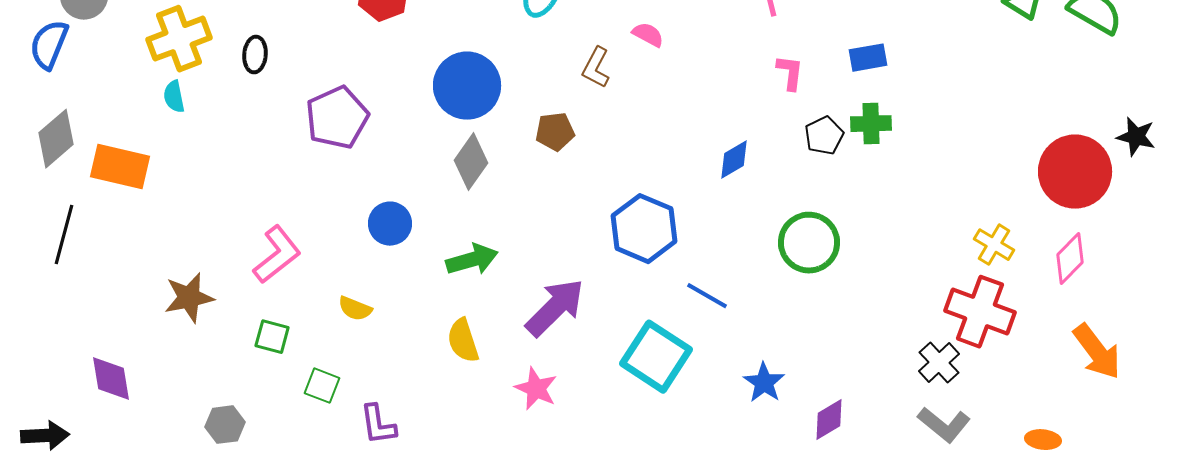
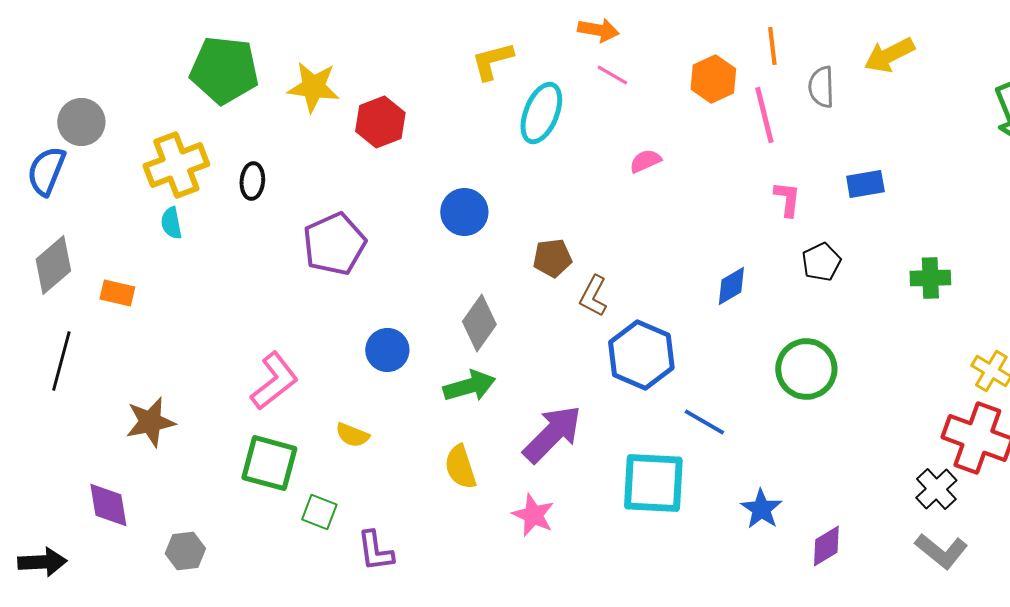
pink semicircle: (648, 35) -> (645, 161), turned -52
brown L-shape: (596, 68) -> (593, 296), moved
blue circle: (467, 86) -> (464, 212), size x0.7
green cross: (871, 124) -> (930, 278), moved
gray diamond: (471, 162) -> (479, 323), moved
orange rectangle: (120, 167) -> (117, 293), size x0.6
brown star: (189, 298) -> (150, 422), moved
green square: (272, 337) -> (269, 463), size x1.6
cyan square: (656, 357) -> (653, 483), turned -30
gray hexagon: (225, 425) -> (185, 551), moved

